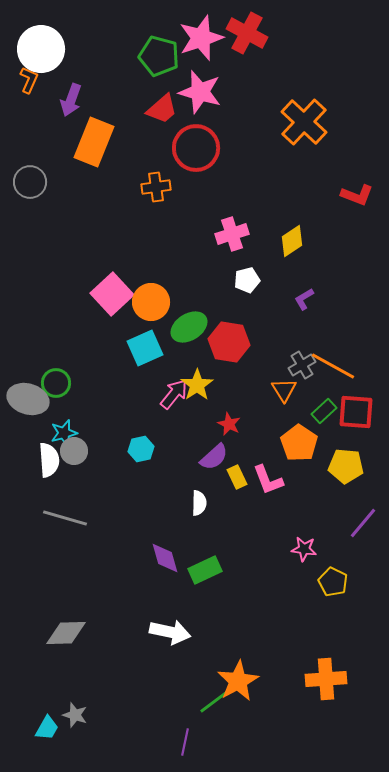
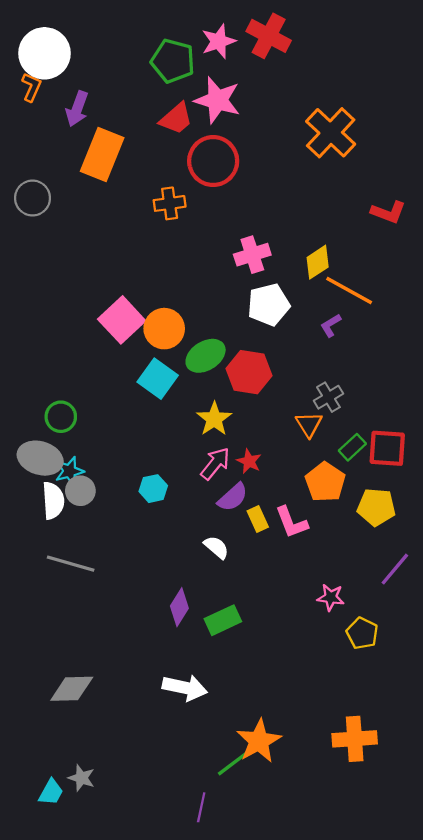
pink star: (201, 38) -> (219, 41), size x0.7
white pentagon: (247, 280) -> (269, 305), size x1.5
cyan square: (145, 348) -> (158, 379), turned -30
orange line: (333, 366) -> (349, 291), moved
pink arrow: (174, 394) -> (215, 464), moved
gray ellipse: (28, 399) -> (40, 458), moved
white semicircle: (199, 503) -> (216, 547), turned -50
purple diamond: (165, 558) -> (179, 607), turned 48

